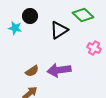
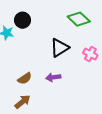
black triangle: (59, 30) -> (60, 48), moved
purple arrow: (59, 70) -> (53, 77), size x0.6

